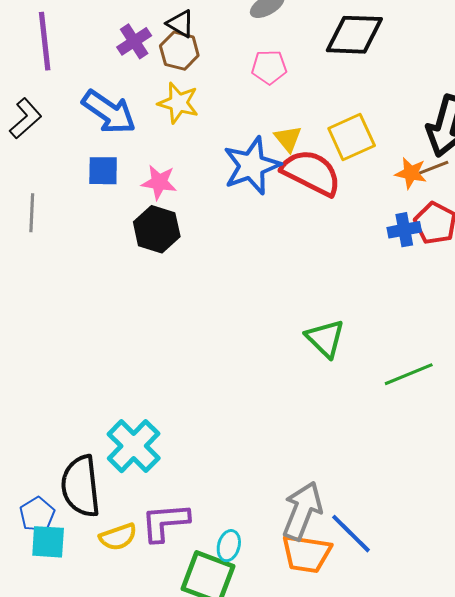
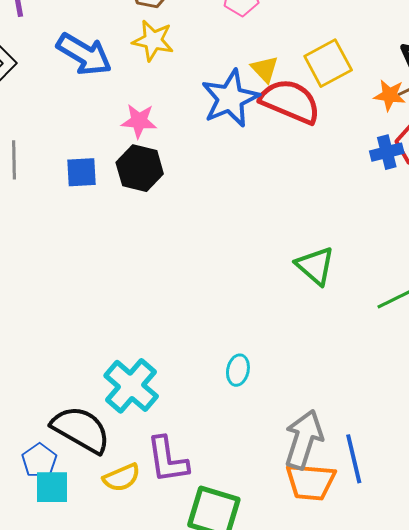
blue square: (103, 171) -> (81, 172), moved
black semicircle: (81, 486) -> (81, 429), turned 130
purple L-shape: (165, 522) -> (167, 460), turned -90
blue line: (351, 534) -> (354, 459), turned 36
cyan ellipse: (229, 546) -> (238, 370), moved

